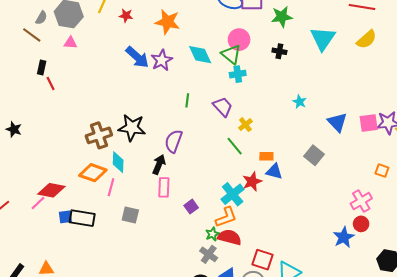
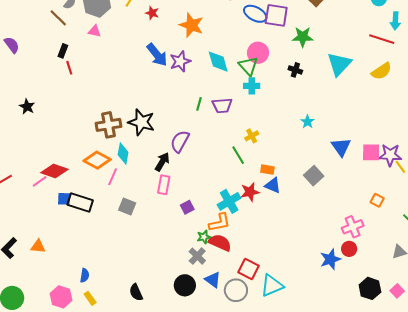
purple trapezoid: (223, 107) -> (222, 106), moved, turned 120

